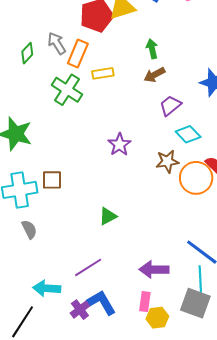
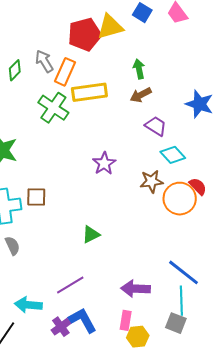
yellow rectangle: (103, 73) -> (89, 92), size x1.6
purple trapezoid: (170, 106) -> (156, 126), turned 70
gray square: (195, 303) -> (176, 323), size x0.7

